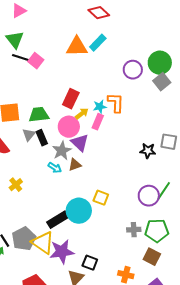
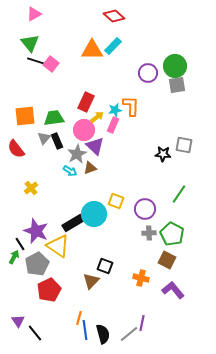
gray square: (162, 82) -> (177, 85), turned 30
purple circle: (149, 196) -> (145, 209), moved
green pentagon: (157, 231) -> (172, 234), turned 30
gray pentagon: (24, 239) -> (37, 264), moved
purple star: (62, 252) -> (36, 231), moved, turned 30

